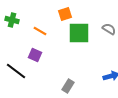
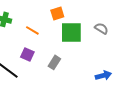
gray rectangle: (68, 86) -> (54, 62), moved

